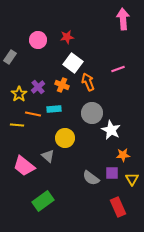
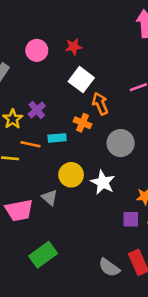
orange cross: (62, 85) -> (82, 123), moved
gray circle: (92, 113) -> (121, 143), moved
white star: (111, 130) -> (103, 182), moved
pink trapezoid: (24, 166) -> (19, 210), turned -50
gray semicircle: (91, 178) -> (109, 267), moved

